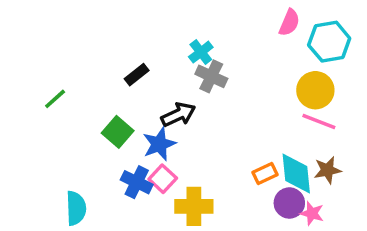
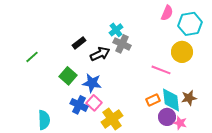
black arrow: (178, 115) -> (100, 54), moved
pink line: (319, 121) -> (161, 70), moved
blue star: (159, 144) -> (92, 83), turned 30
yellow cross: (194, 206) -> (112, 119), turned -35

